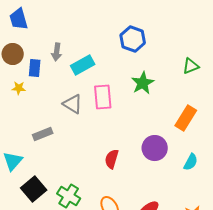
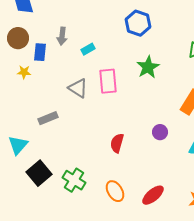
cyan rectangle: (83, 65) -> (88, 49), size x0.6
purple circle: (155, 148) -> (160, 132), size x0.6

